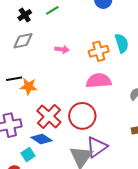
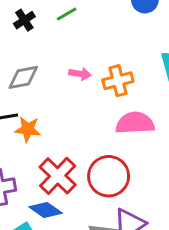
gray diamond: (23, 41) -> (23, 77), moved
orange cross: (99, 51) -> (118, 81), moved

